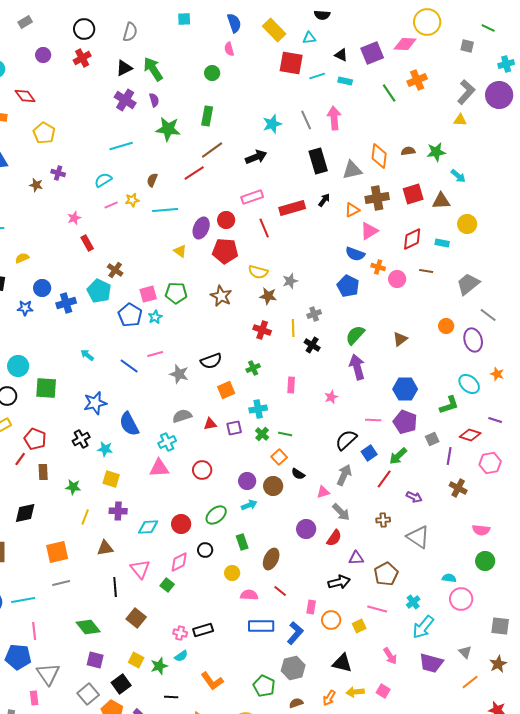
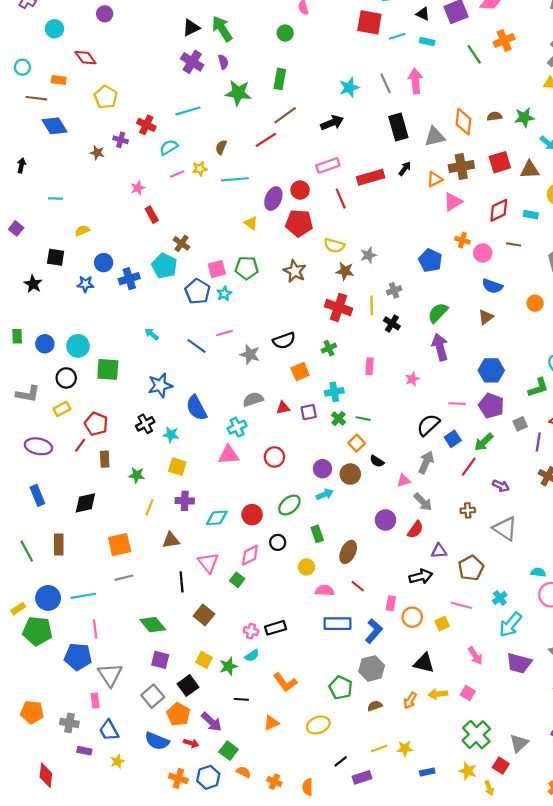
red cross: (82, 58) -> (146, 125), moved, turned -36
blue semicircle: (355, 254) -> (492, 286), moved
red cross: (262, 330) -> (339, 307), size x1.4

